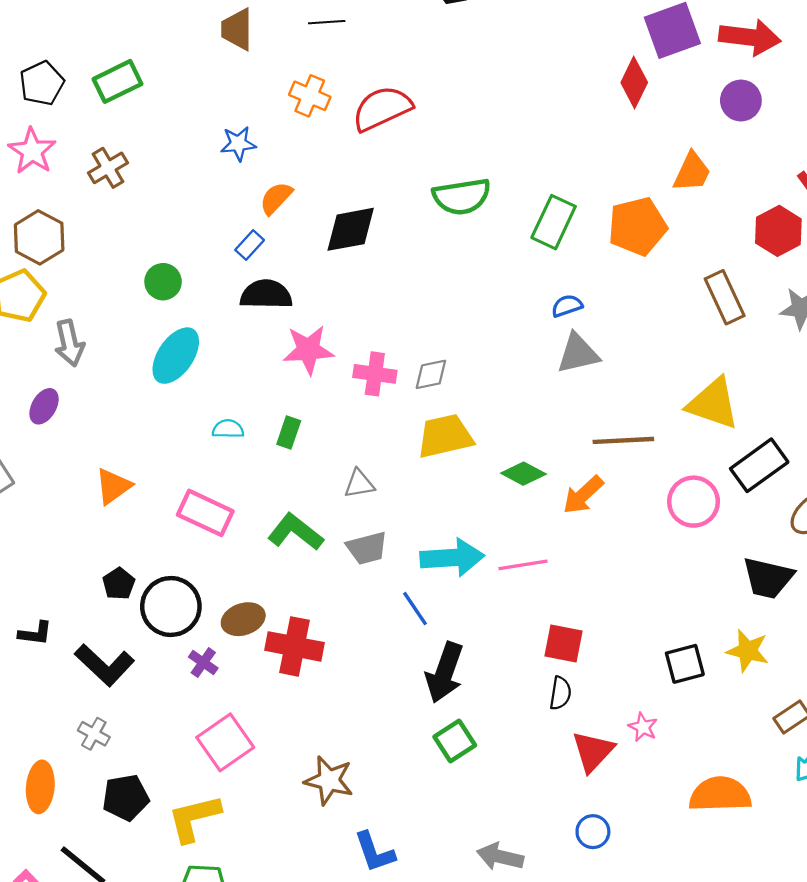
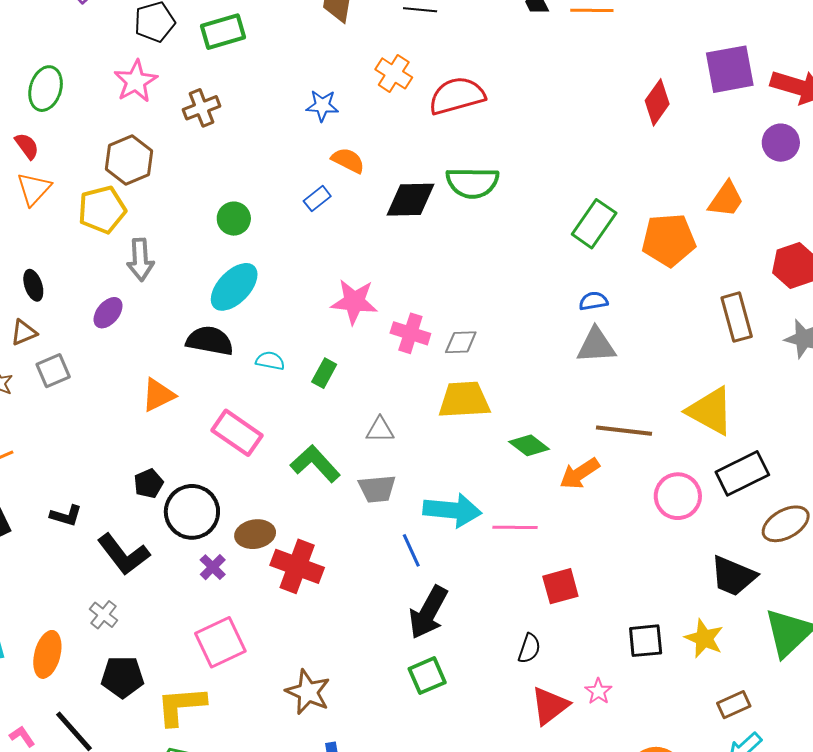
red diamond: (634, 82) -> (657, 102), moved
green semicircle: (462, 196) -> (472, 183), moved
orange semicircle: (276, 198) -> (348, 160), turned 64
black semicircle: (266, 294) -> (210, 341), moved
red square: (564, 643) -> (560, 586), moved, turned -36

